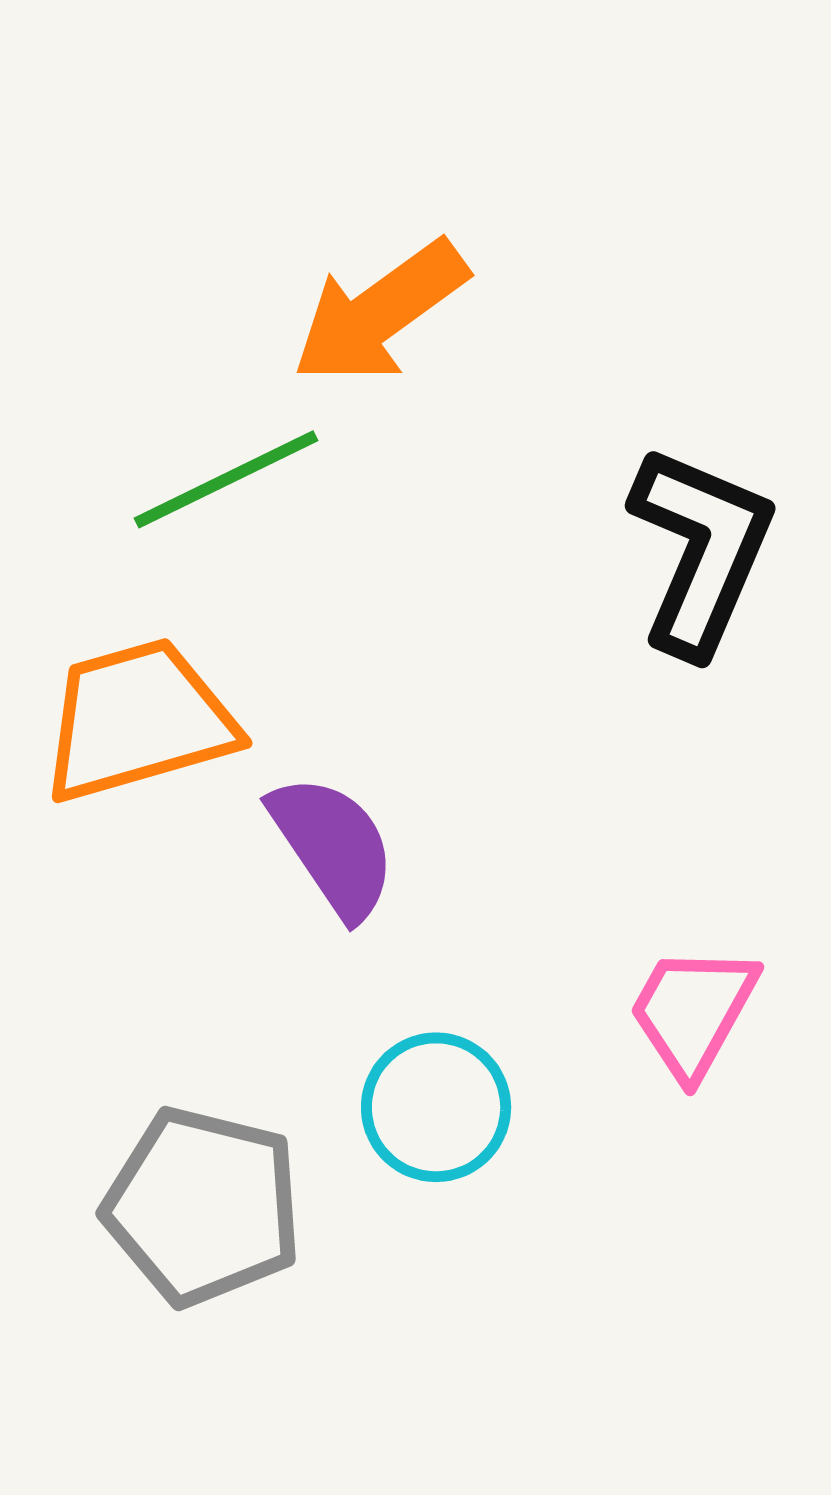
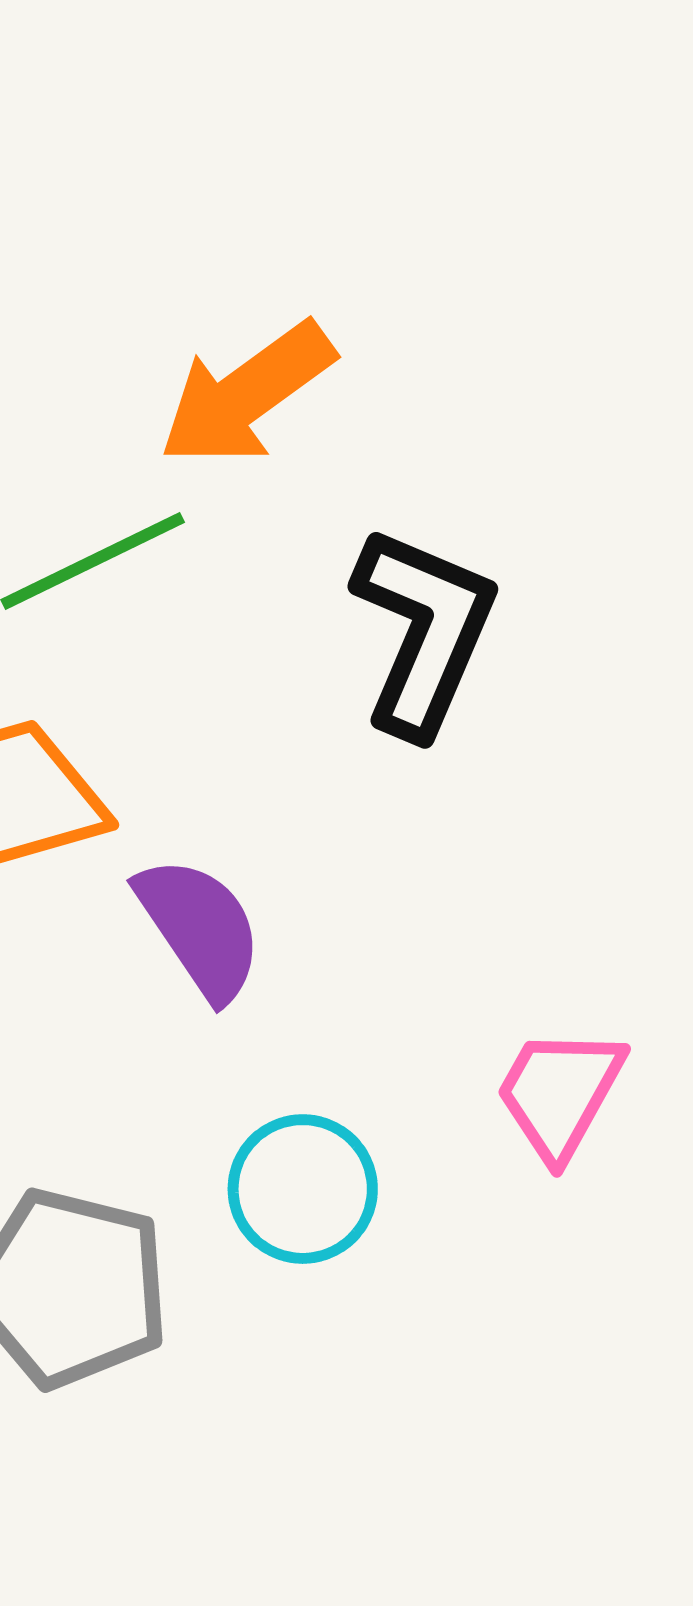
black L-shape: (701, 550) -> (424, 631), moved

